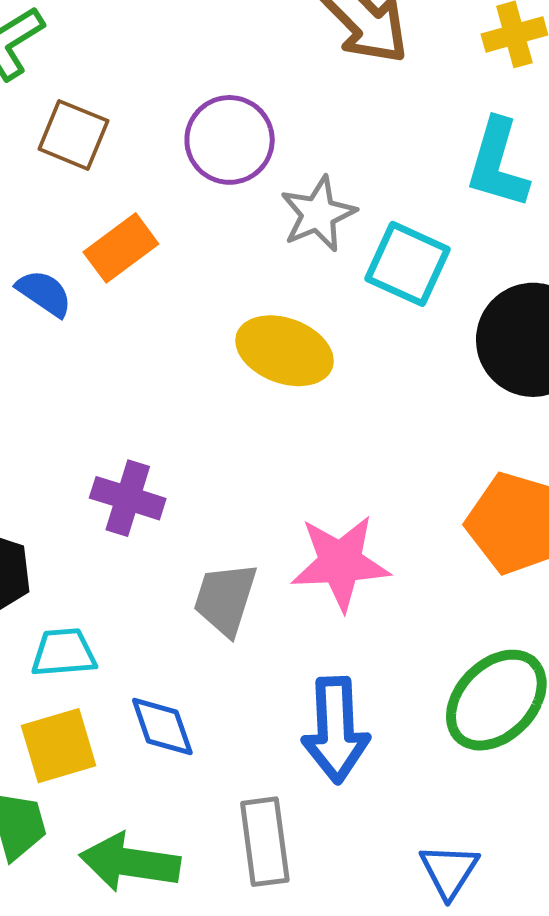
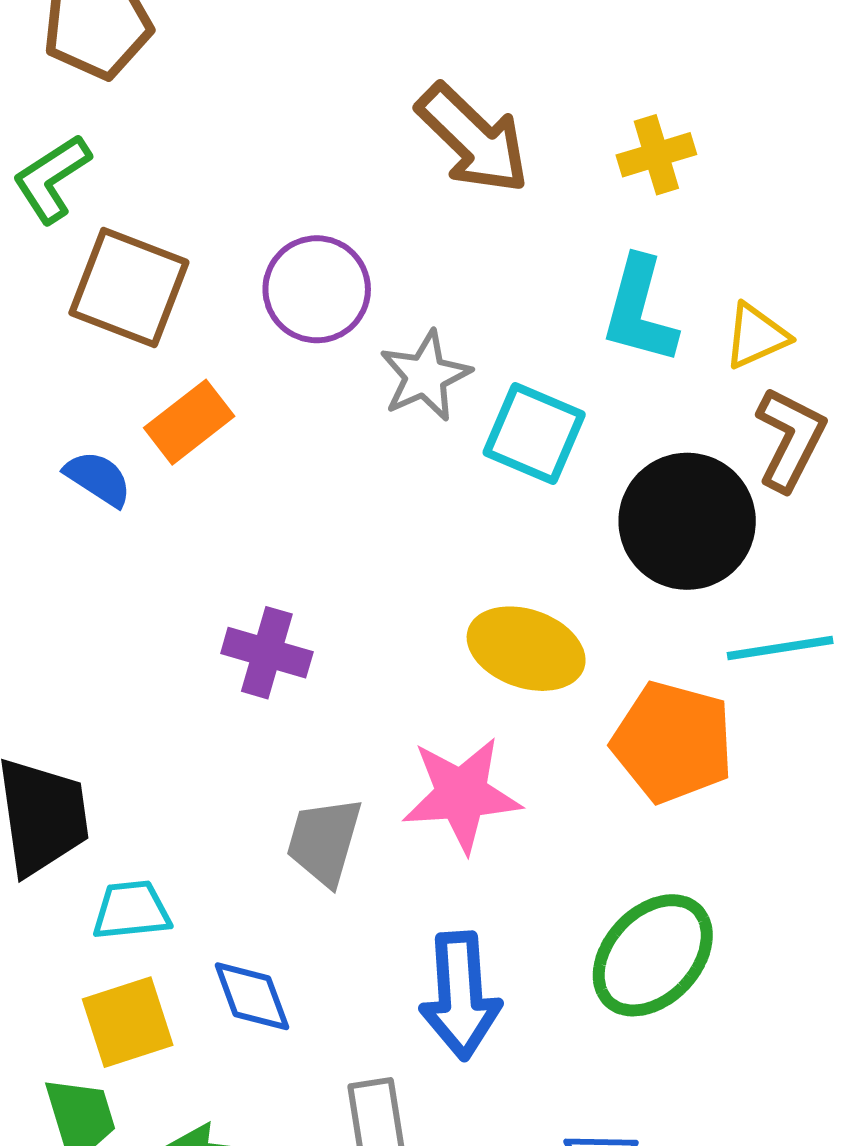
brown square: (73, 135) -> (129, 288), size x1.4
yellow ellipse: (285, 351) -> (526, 649), moved
purple cross: (128, 498) -> (267, 653), moved

